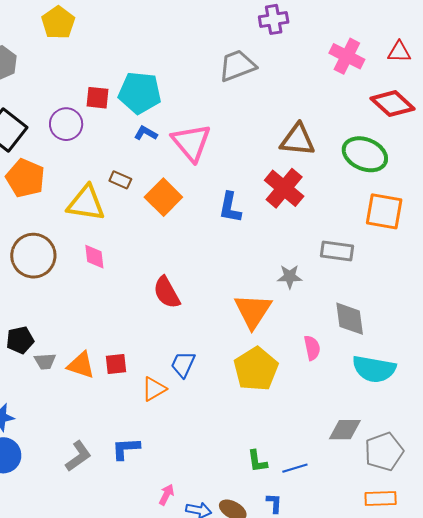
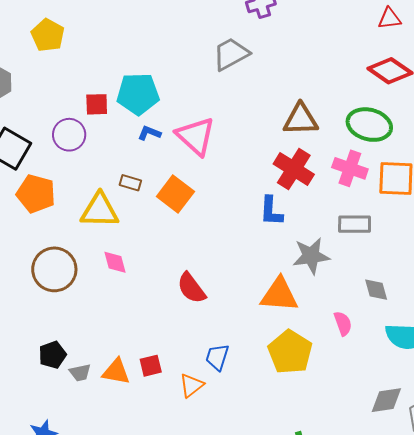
pink cross: (347, 56) -> (350, 168), moved
blue L-shape: (230, 208) -> (271, 211), moved
gray star: (290, 277) -> (311, 256), size x1.5
orange triangle: (253, 311) -> (279, 295), turned -51
gray diamond: (350, 319) -> (376, 290), size x0.7

